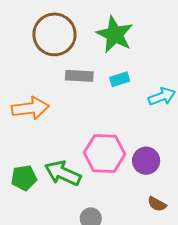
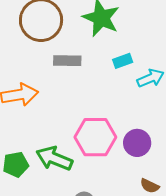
cyan rectangle: (120, 79) -> (123, 61), moved

